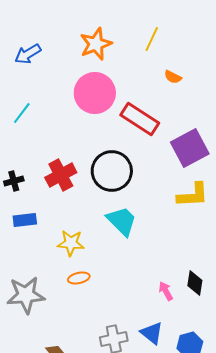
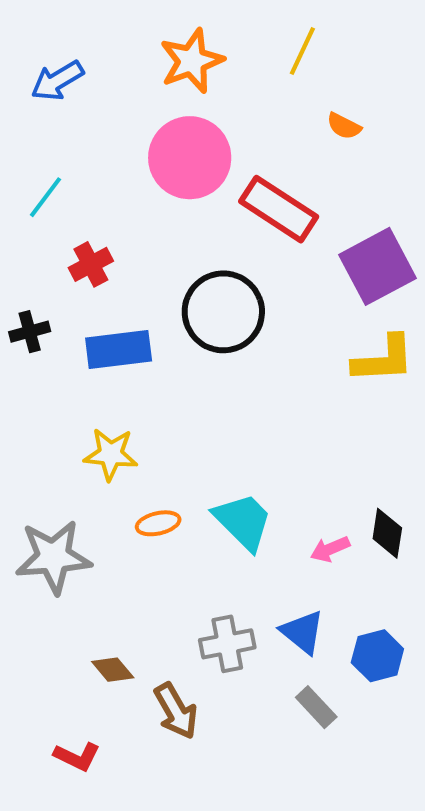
red cross: (61, 175) -> (91, 264), moved, size x0.7
blue rectangle: (25, 220) -> (119, 349), moved, size x1.4
cyan trapezoid: (122, 221) -> (243, 521), moved
yellow star: (71, 243) -> (111, 454), moved
pink arrow: (166, 291) -> (330, 549), turned -84

